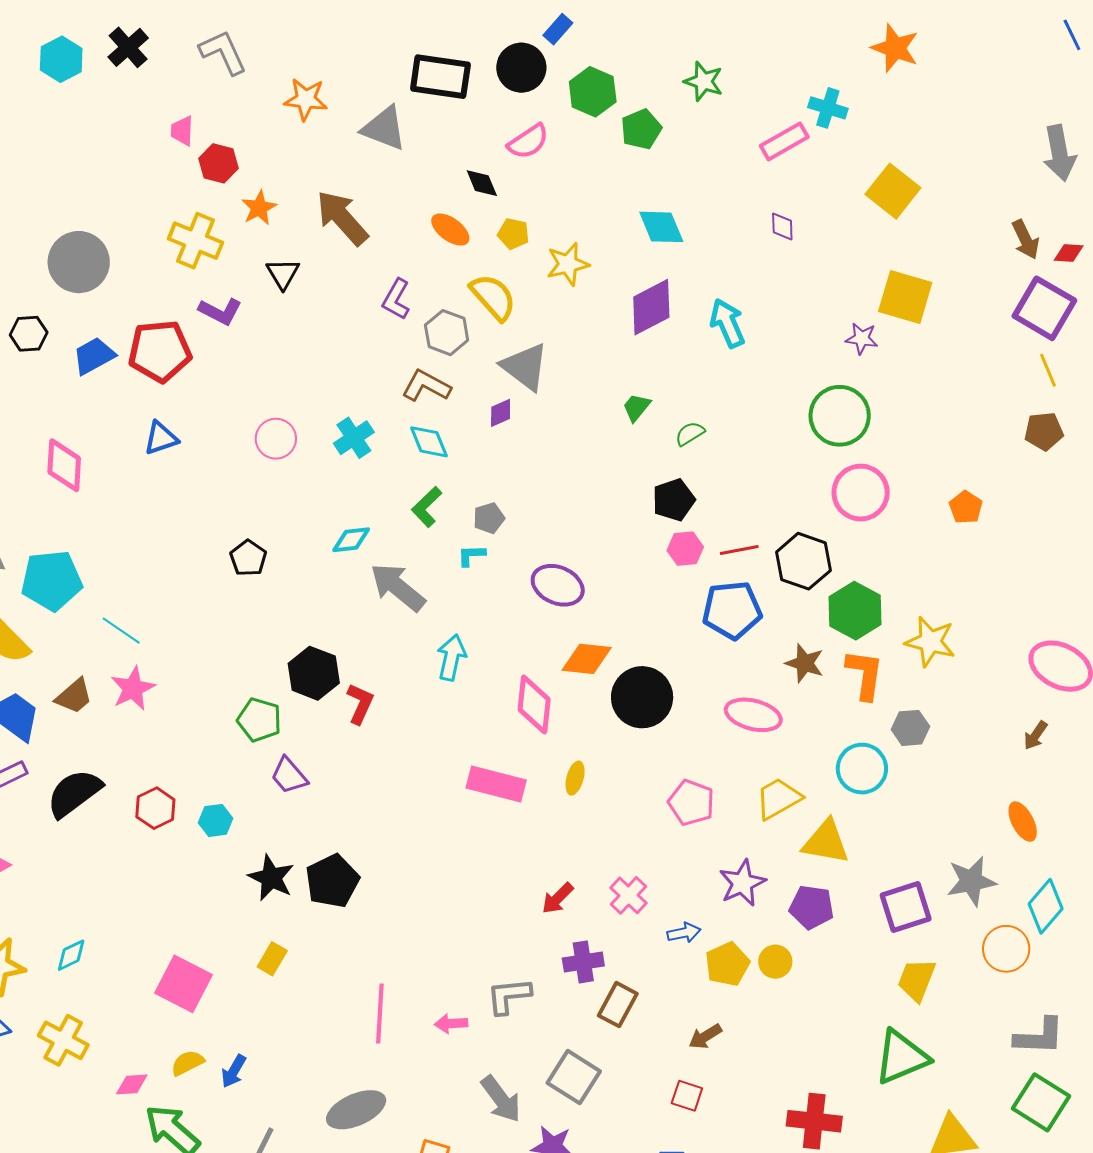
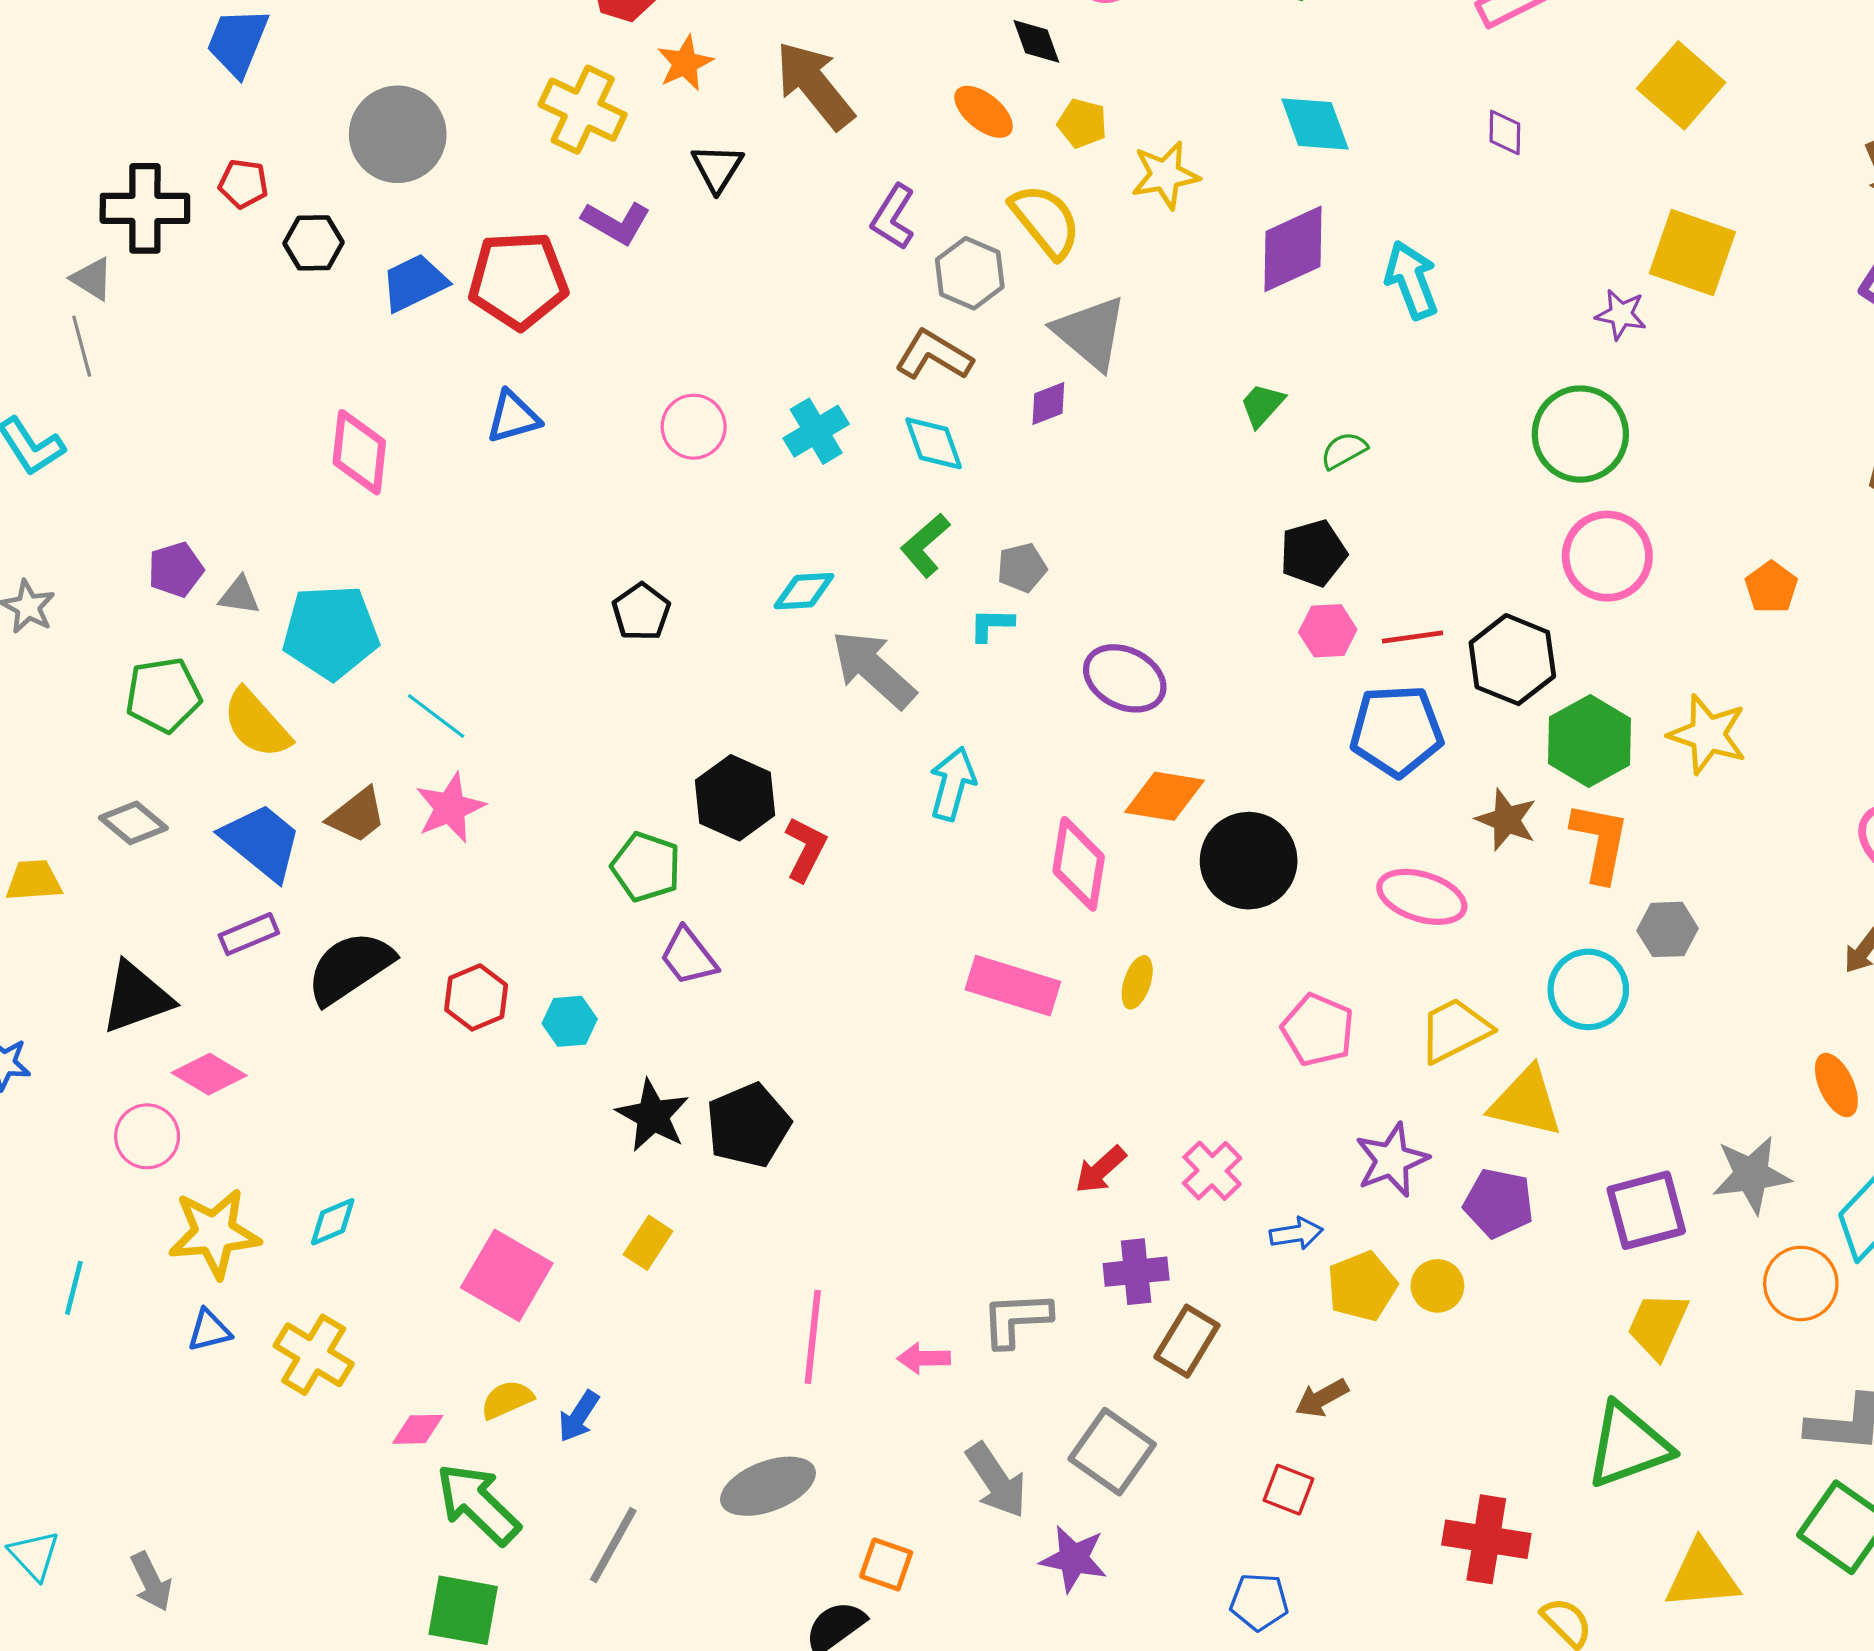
yellow star: (930, 642) -> (1708, 734), moved

